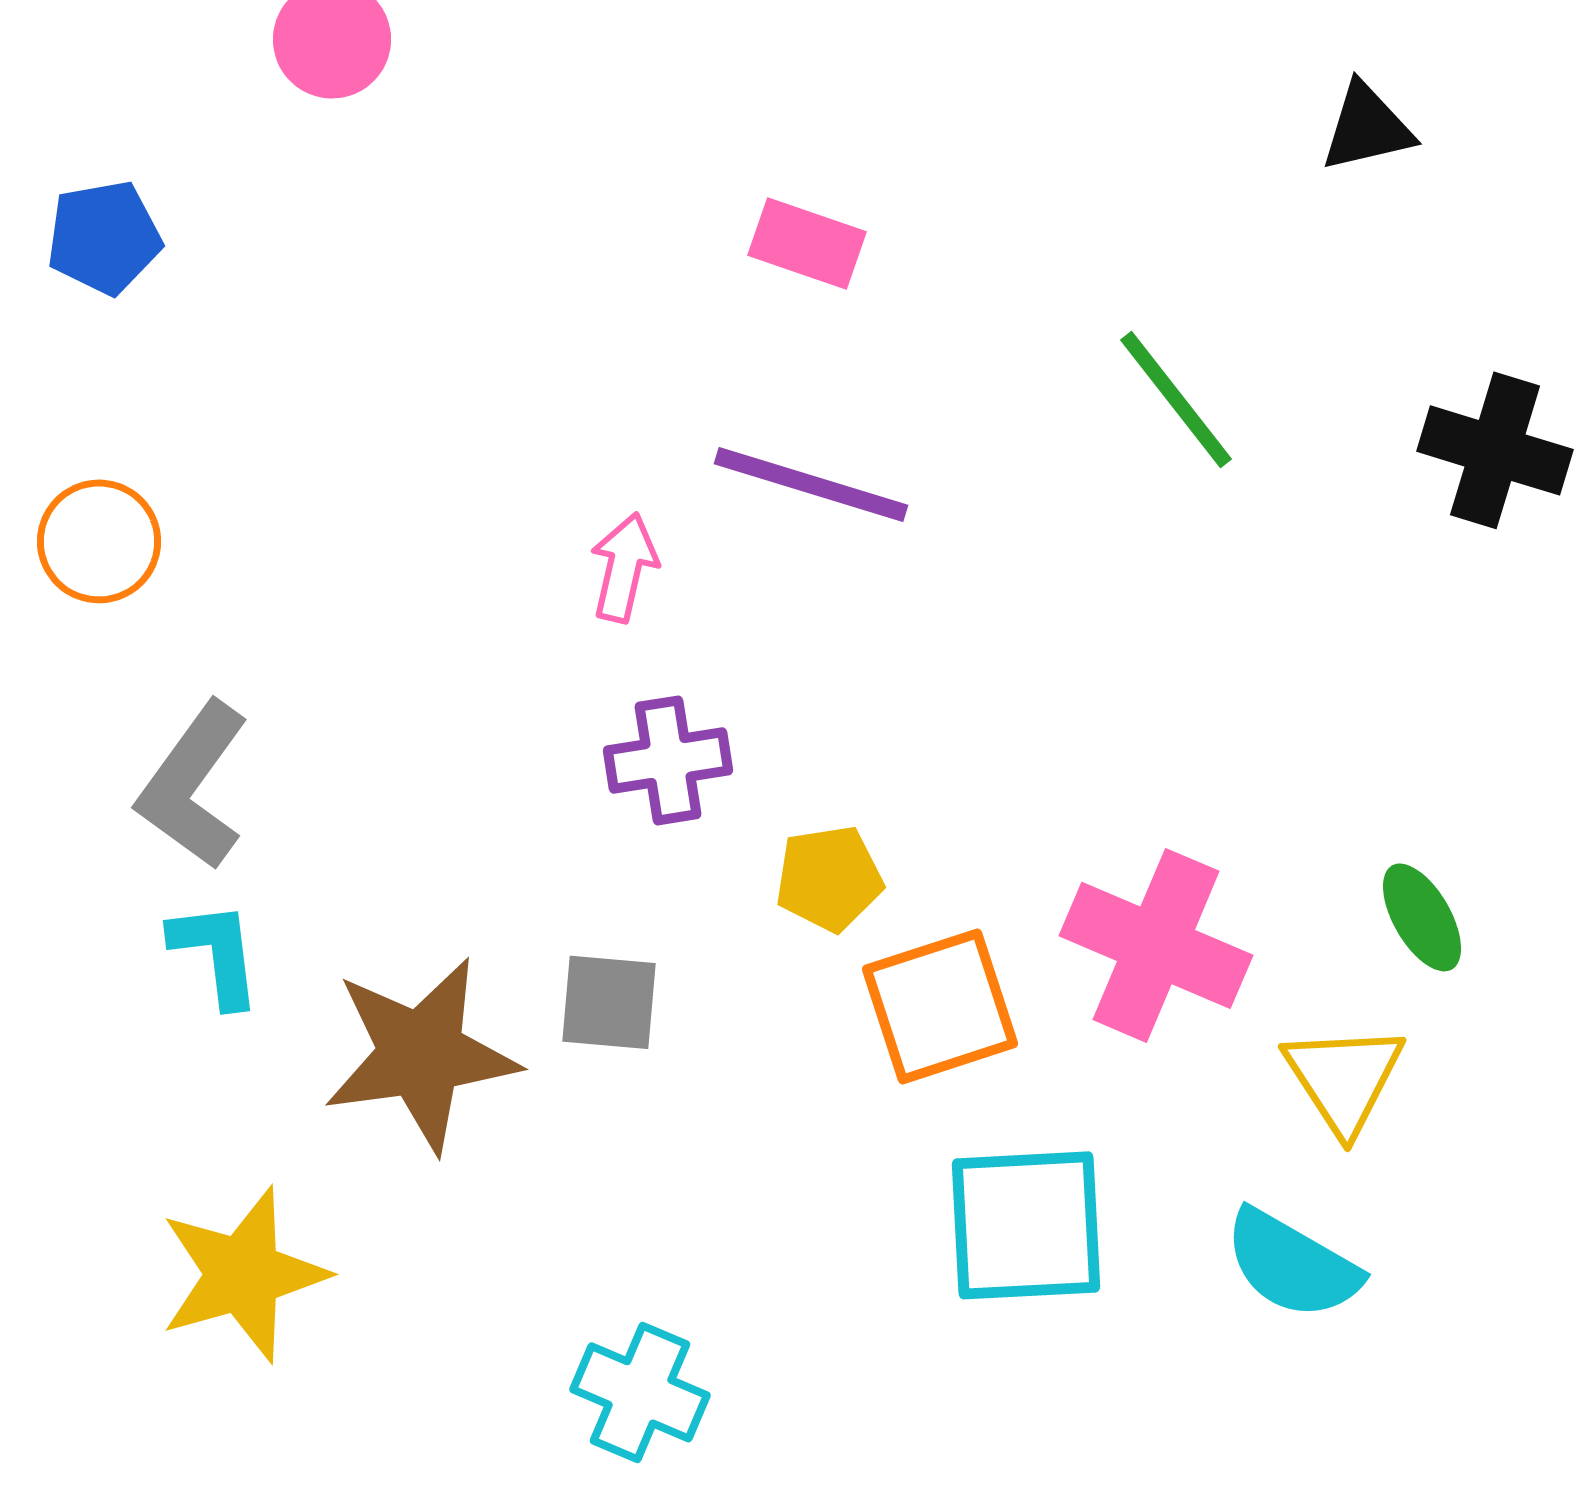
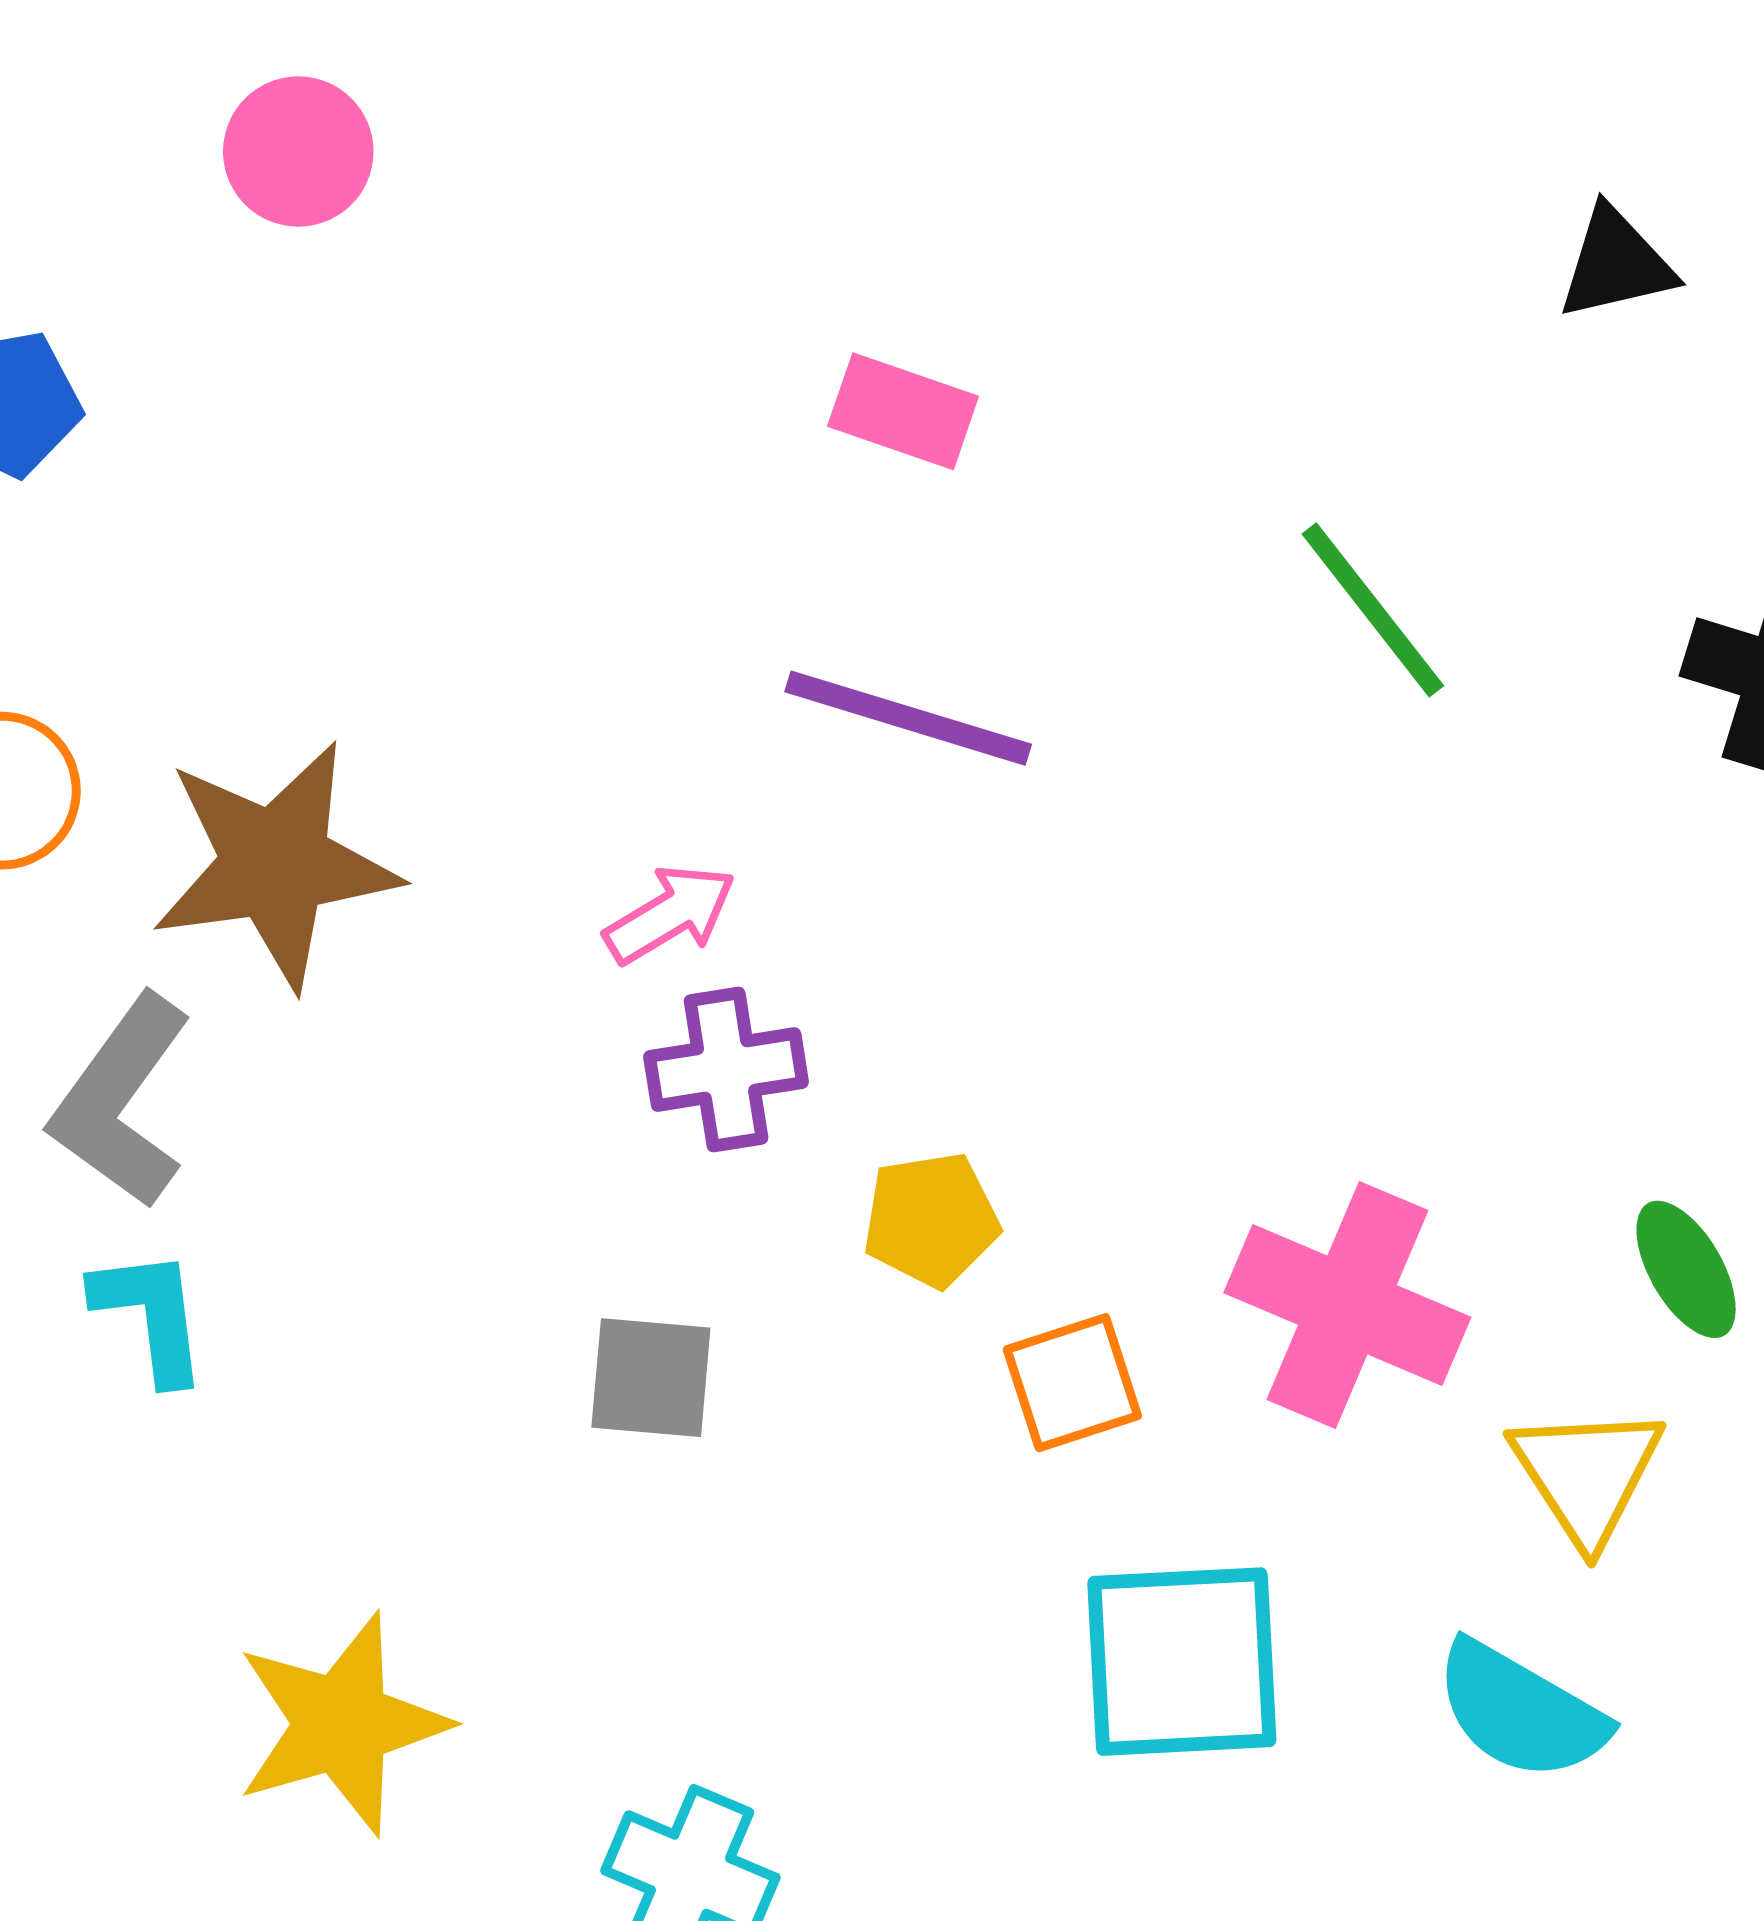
pink arrow: (624, 567) -> (670, 914), moved, turned 46
orange square: (940, 1006) -> (1072, 1383), size x0.7
brown star: (421, 1054) -> (275, 865), moved
yellow star: (243, 1274) -> (342, 1724), moved

